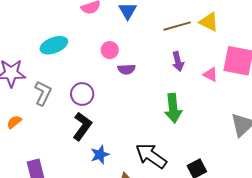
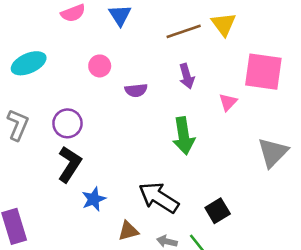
yellow triangle: (209, 22) -> (224, 24), turned 30
purple semicircle: (127, 69) -> (136, 90), moved
pink triangle: (210, 74) -> (228, 102), moved, turned 49

